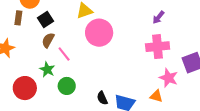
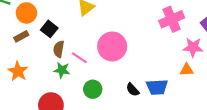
brown rectangle: (18, 18) -> (21, 36), turned 72
pink circle: (99, 33) -> (112, 46), moved
green star: (47, 69) -> (62, 70), moved

